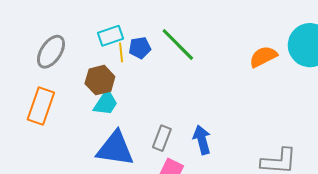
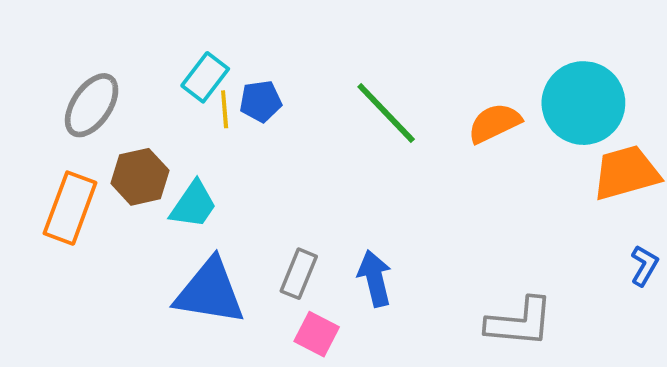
cyan rectangle: (110, 36) -> (205, 77), turned -35
green line: (178, 45) -> (386, 113), moved
brown hexagon: (100, 80) -> (140, 177), moved

